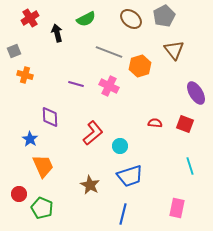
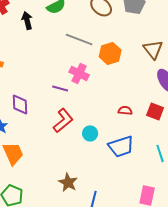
brown triangle: (174, 50) -> (153, 49), moved
purple line: (76, 84) -> (60, 88), moved
blue trapezoid: (130, 176) -> (121, 146), moved
brown star: (90, 185) -> (68, 182), moved

